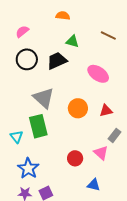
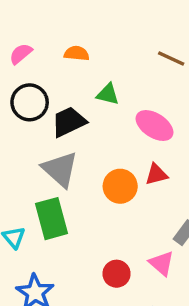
orange semicircle: (63, 16) -> (77, 53), moved
green triangle: (72, 41) -> (108, 94), moved
black trapezoid: (57, 61) -> (69, 122), moved
red triangle: (106, 111) -> (156, 174), moved

